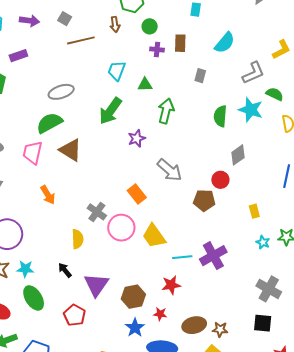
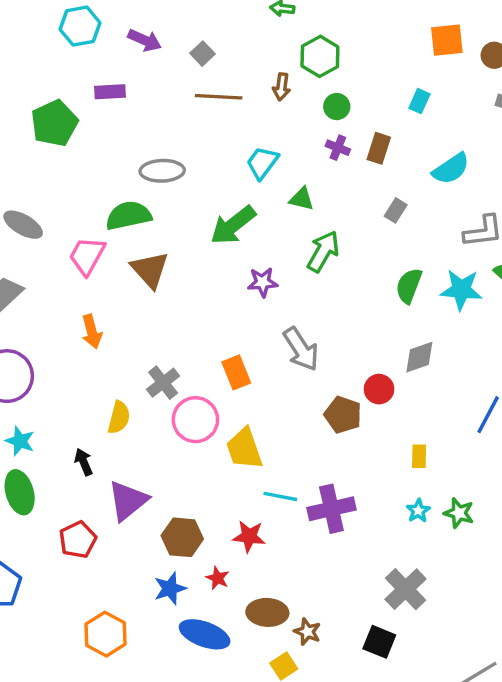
cyan star: (251, 110) -> (461, 290), turned -30

